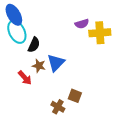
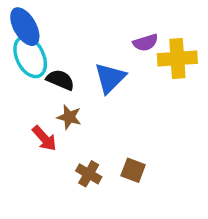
black semicircle: (34, 45) -> (60, 80), turned -91
blue triangle: (56, 63) -> (110, 78), moved
brown cross: (58, 107) -> (89, 174), moved

